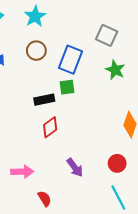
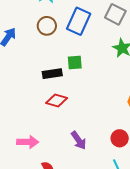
blue rectangle: (71, 60) -> (79, 21), moved
red diamond: (50, 127) -> (57, 100), turned 50

